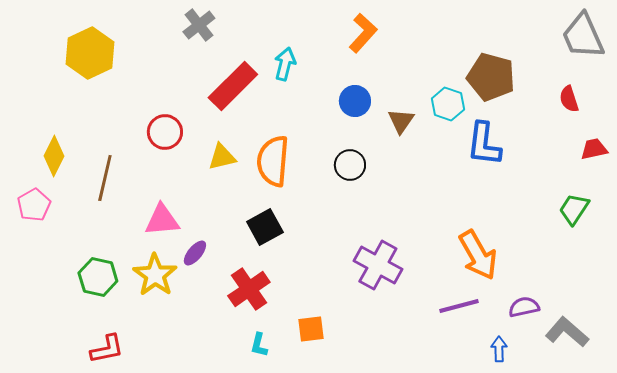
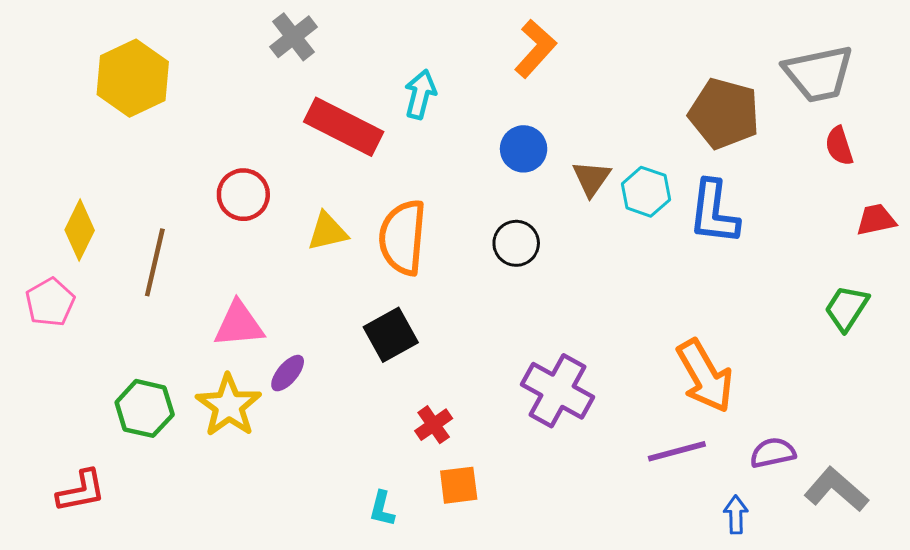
gray trapezoid: (583, 36) -> (819, 74), moved, turned -78
red rectangle: (233, 86) -> (344, 127), turned 72
cyan hexagon: (448, 104) -> (646, 192), moved
red cross: (249, 289) -> (434, 425), moved, size x0.6
red L-shape: (107, 349) -> (81, 491), moved

